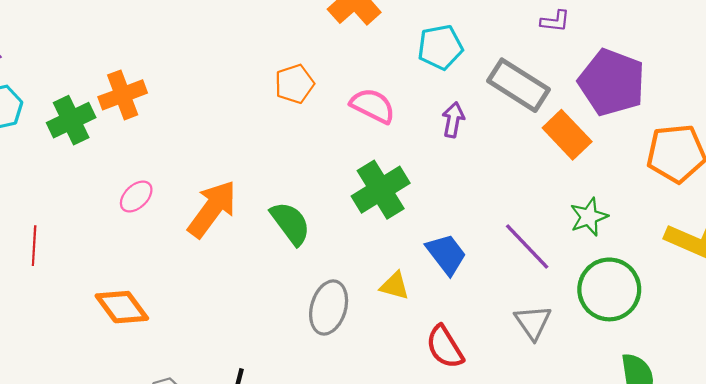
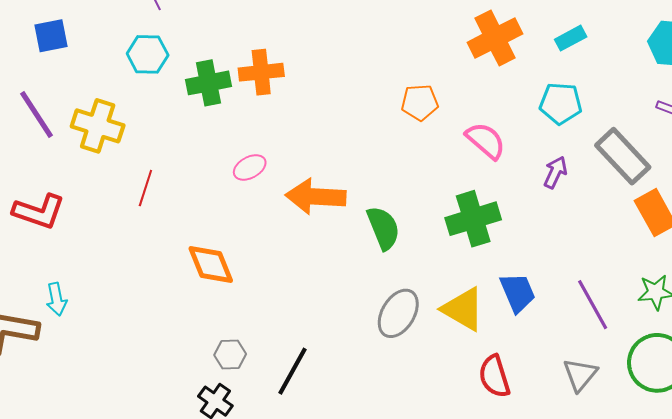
orange arrow: (212, 209) -> (316, 197), turned -138
yellow triangle: (395, 286) -> (463, 309), size x1.6

